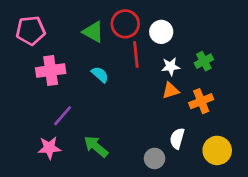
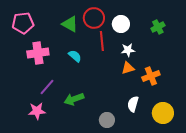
green cross: (204, 61) -> (158, 27), moved
green arrow: (96, 146) -> (74, 99), moved, turned -60
gray circle: (155, 158) -> (107, 120), moved

